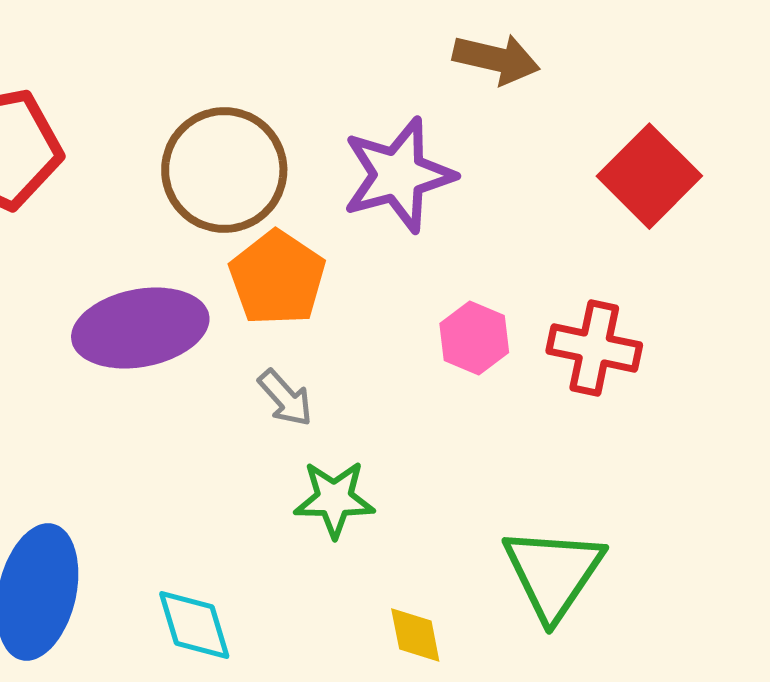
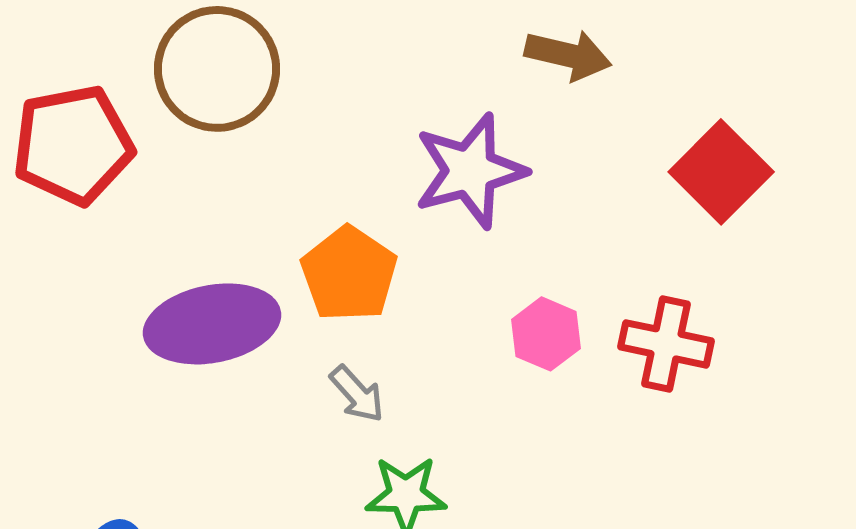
brown circle: (224, 170) -> (217, 69), moved

